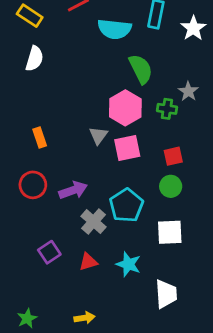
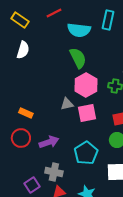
green semicircle: (141, 69) -> (78, 58), moved
gray triangle: (98, 135) -> (67, 104), turned 40
orange rectangle: (40, 137) -> (26, 113), moved, turned -48
gray cross: (94, 222) -> (54, 172), moved, turned -30

